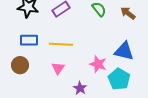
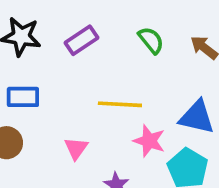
yellow line: (61, 44) -> (120, 104), moved

